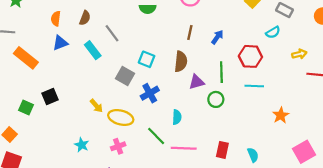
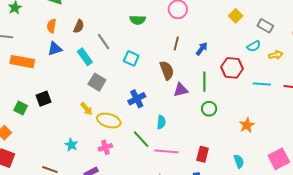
yellow arrow: (299, 54) -> (276, 55), moved
orange rectangle: (26, 58) -> (22, 62), turned -30
cyan square: (147, 59) -> (131, 58), moved
brown semicircle: (181, 62) -> (167, 70), turned -30
gray square: (125, 76) -> (97, 82), moved
cyan line: (254, 86) -> (262, 84), moved
green circle: (216, 99) -> (209, 109), moved
orange star: (281, 115) -> (247, 125), moved
cyan semicircle: (253, 155) -> (239, 161), moved

